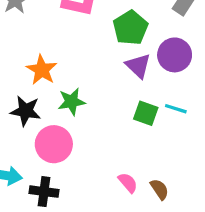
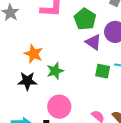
pink circle: (54, 144) -> (59, 107), moved

